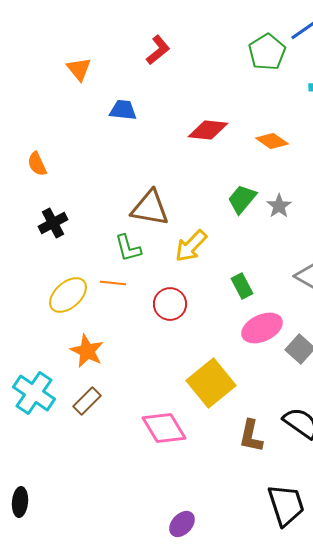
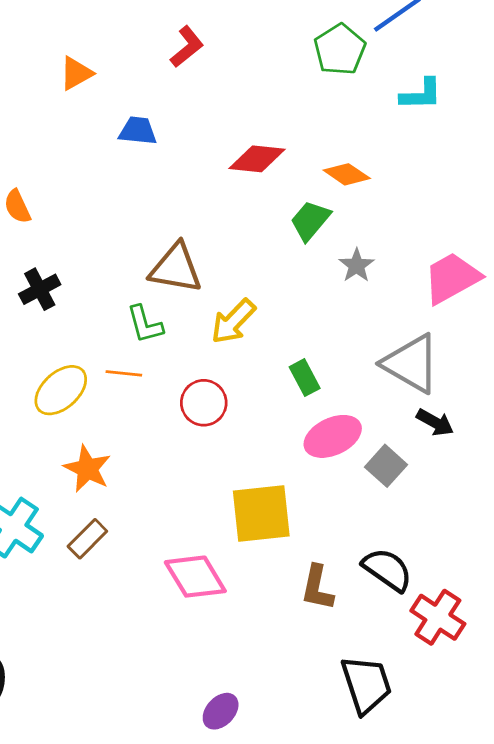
orange triangle: (79, 69) -> (76, 73), turned 40
green trapezoid: (242, 199) -> (310, 221), moved
yellow square: (211, 383) -> (261, 514), turned 33

